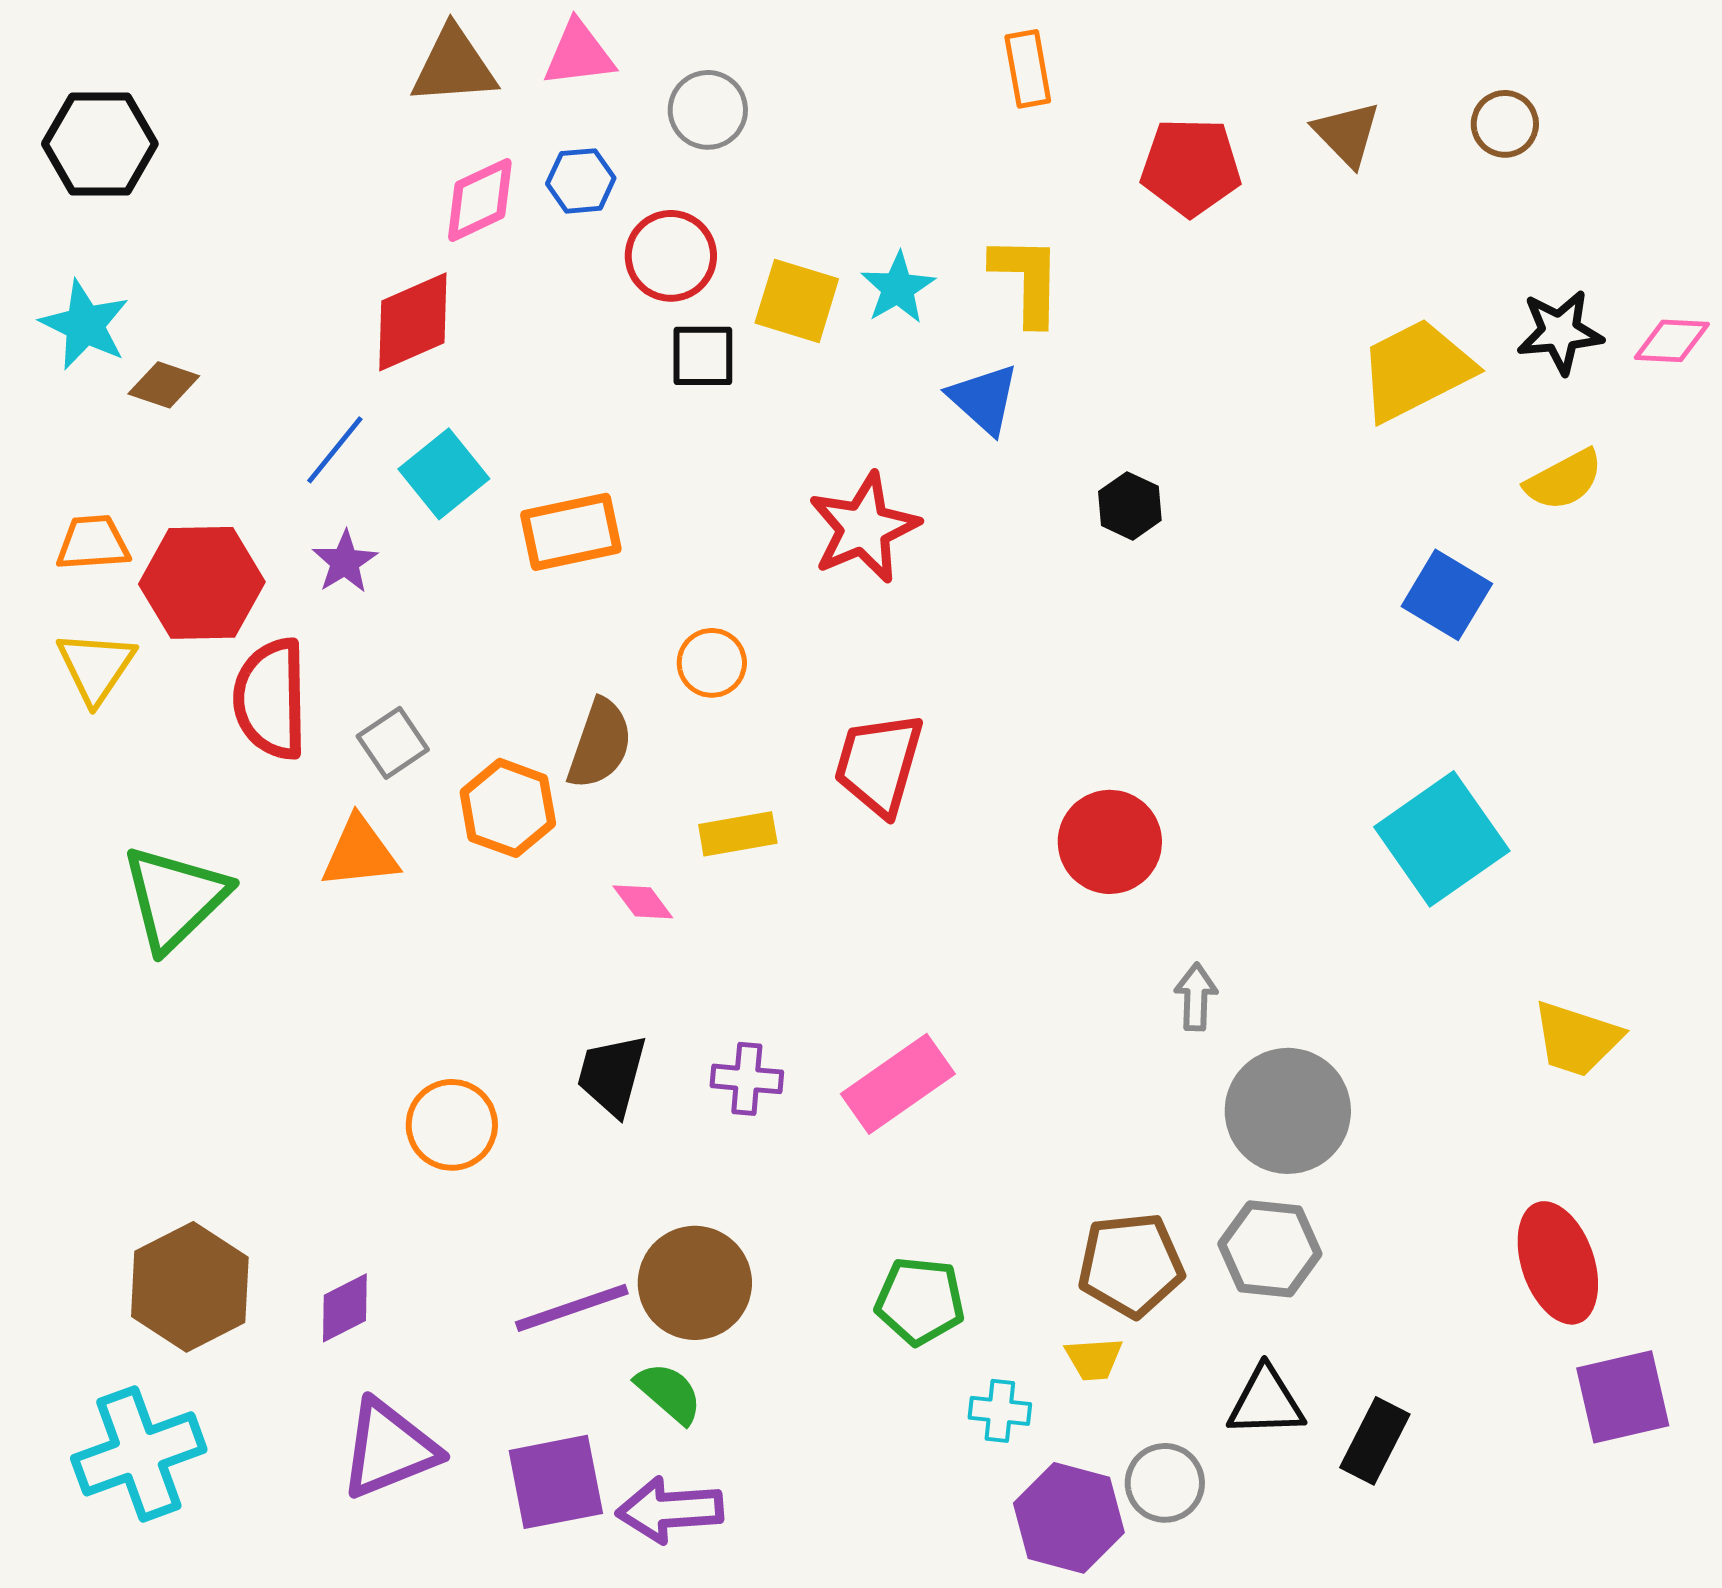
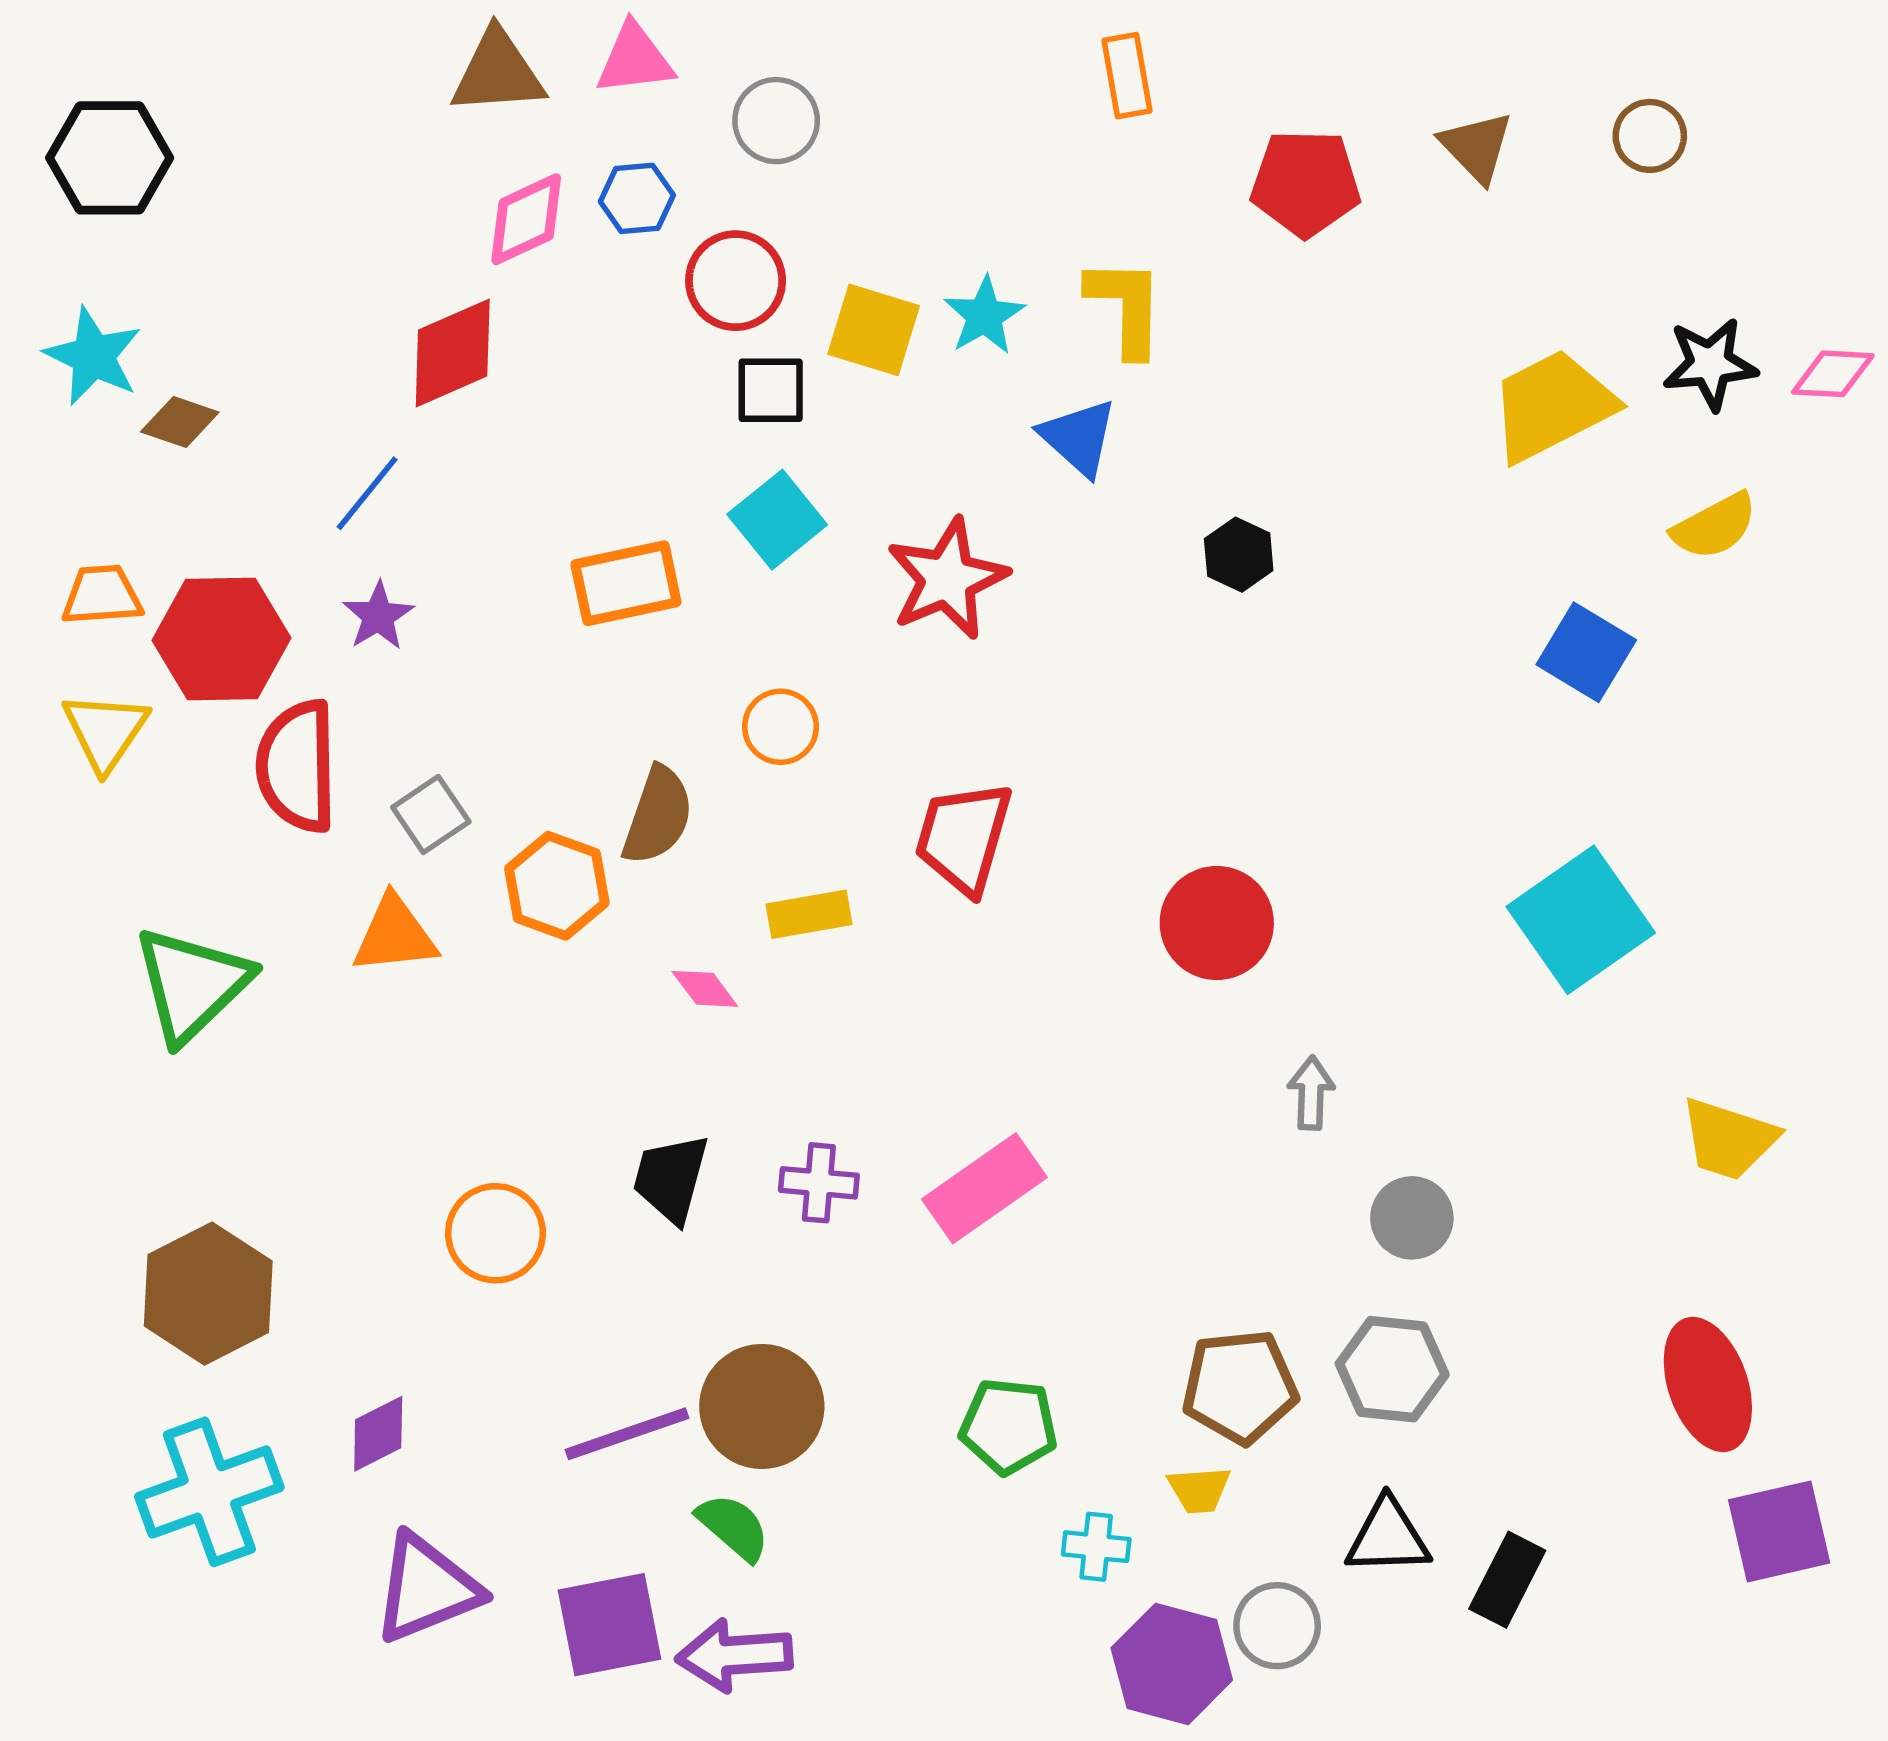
cyan square: (444, 474) -> (777, 520), moved
gray circle: (1288, 1111) -> (1412, 1218), size x0.6
brown hexagon: (190, 1287) -> (208, 1294), moved
cyan cross: (139, 1454) -> (209, 1492), moved

